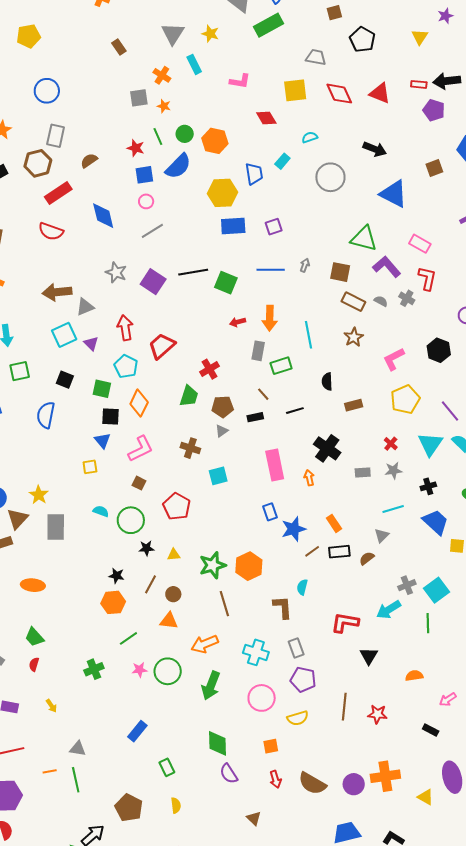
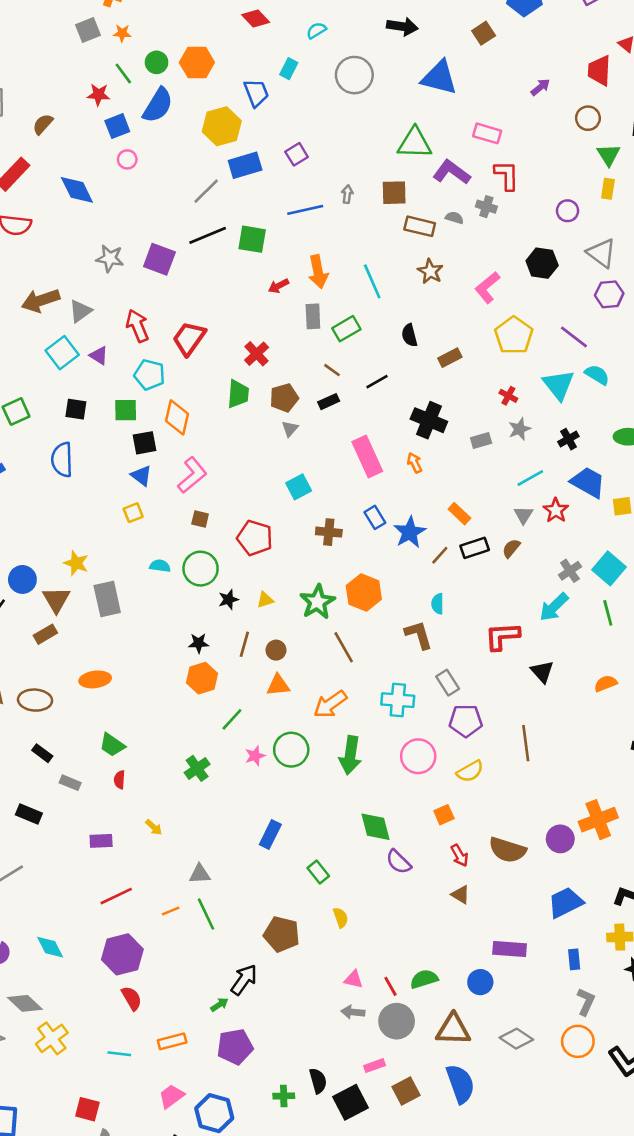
gray line: (152, 231) -> (206, 191), moved
brown cross: (190, 448) -> (329, 532), moved
red star: (377, 714) -> (556, 510), moved, turned -30
brown triangle: (254, 818) -> (461, 895), moved

